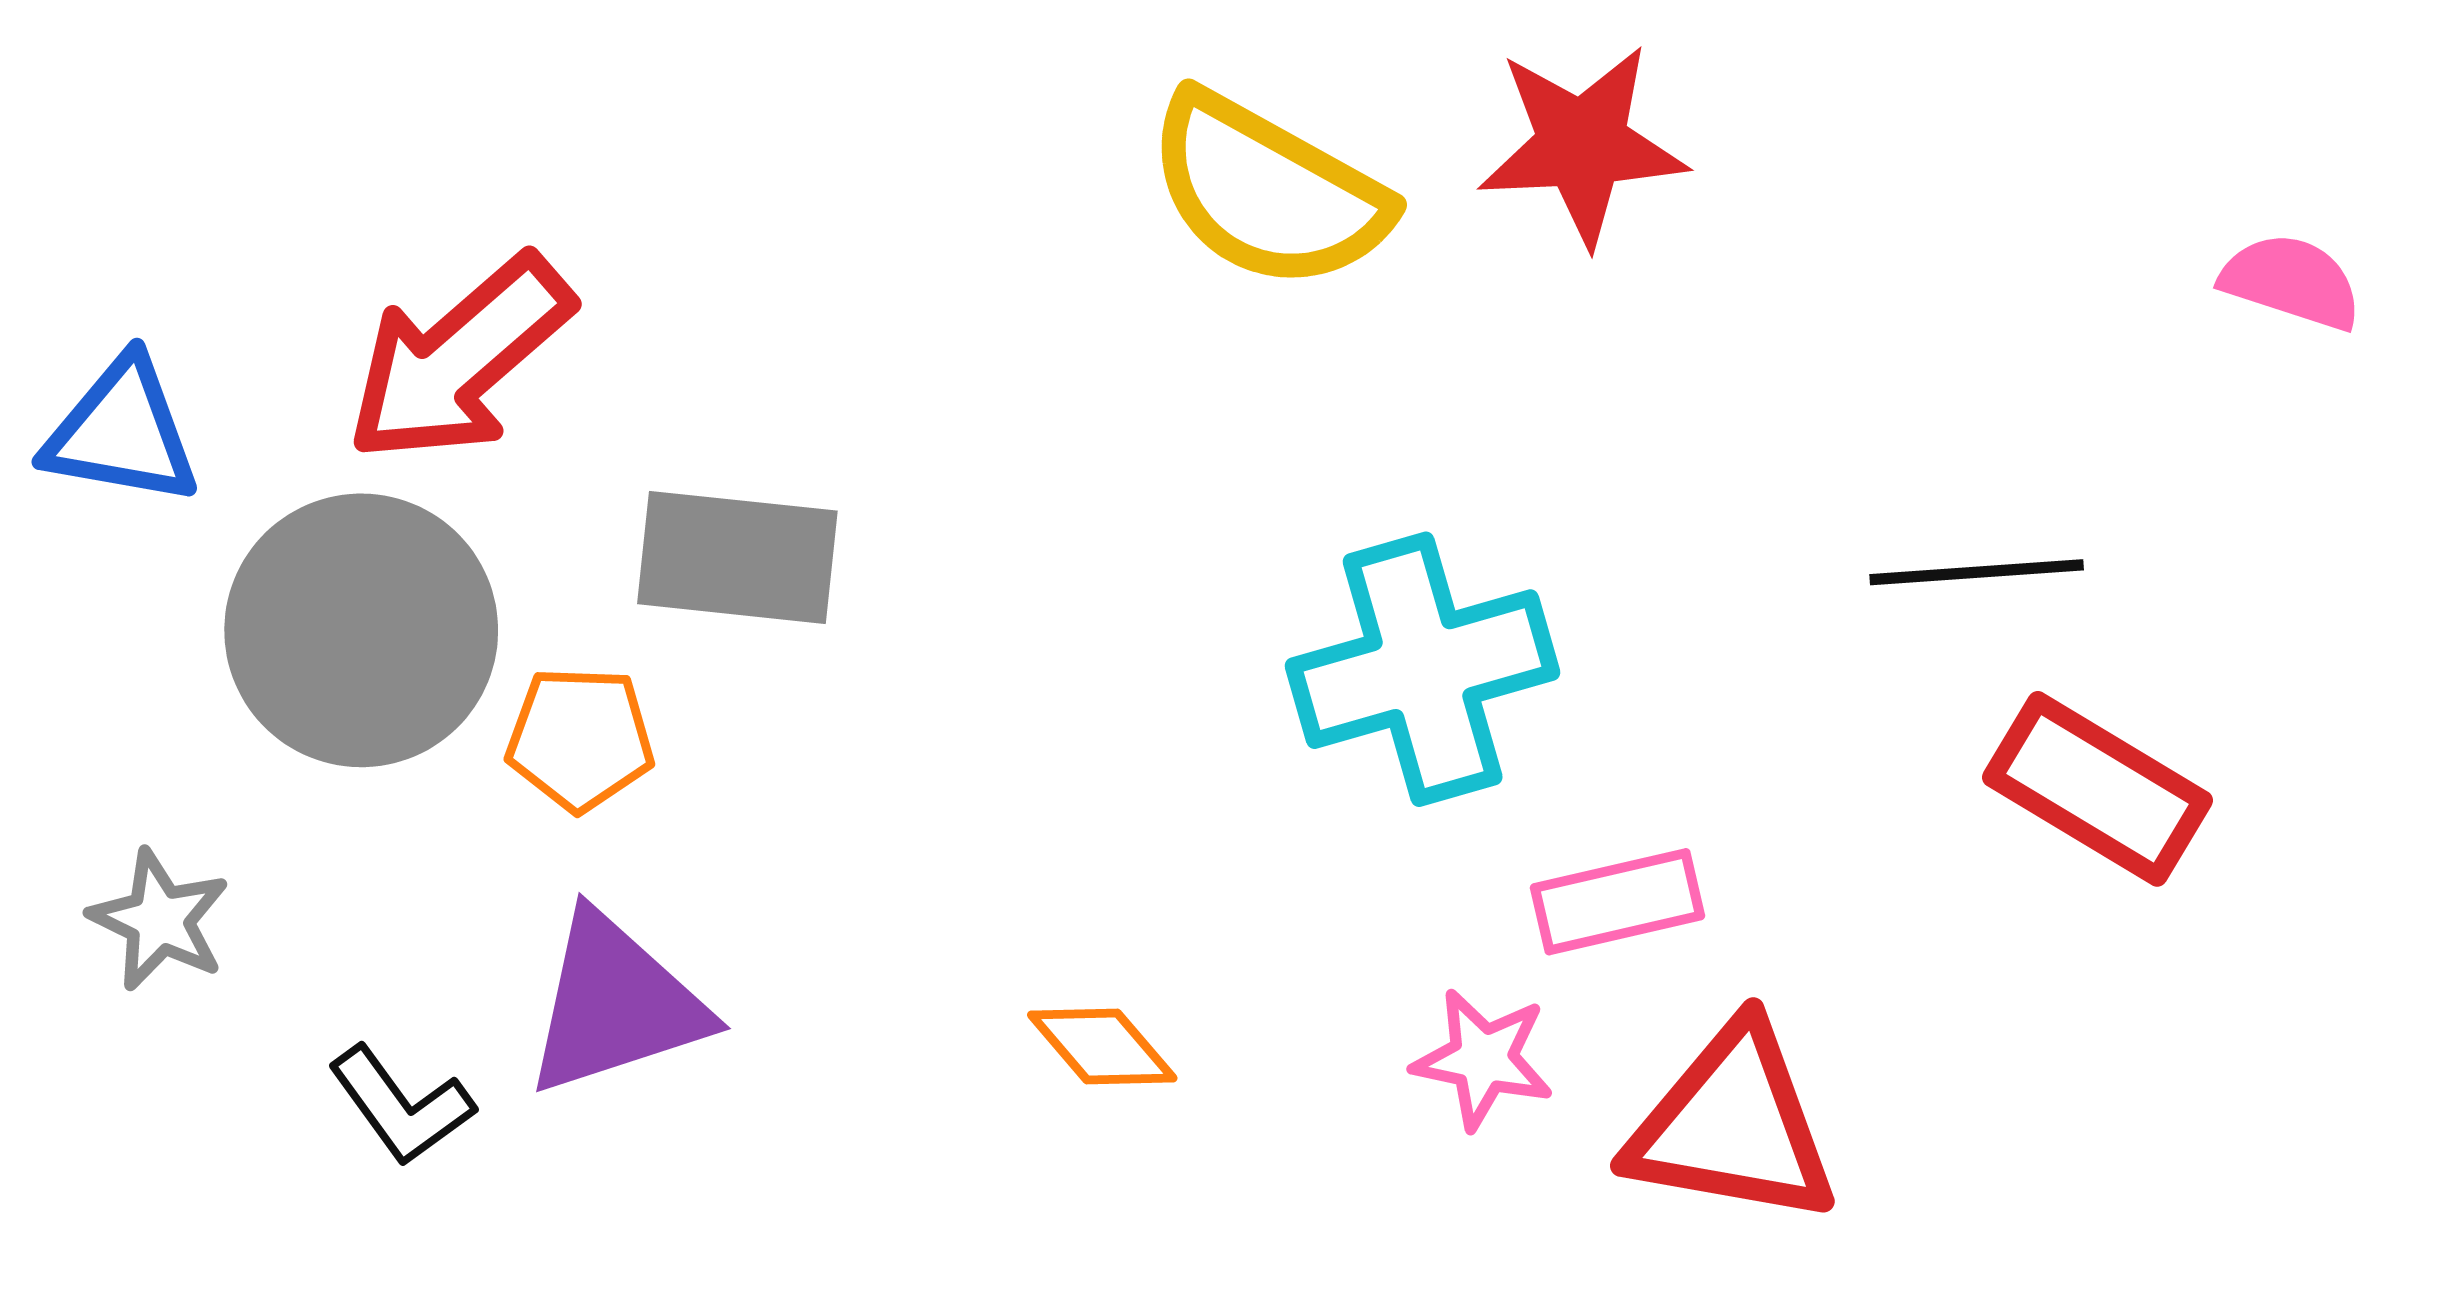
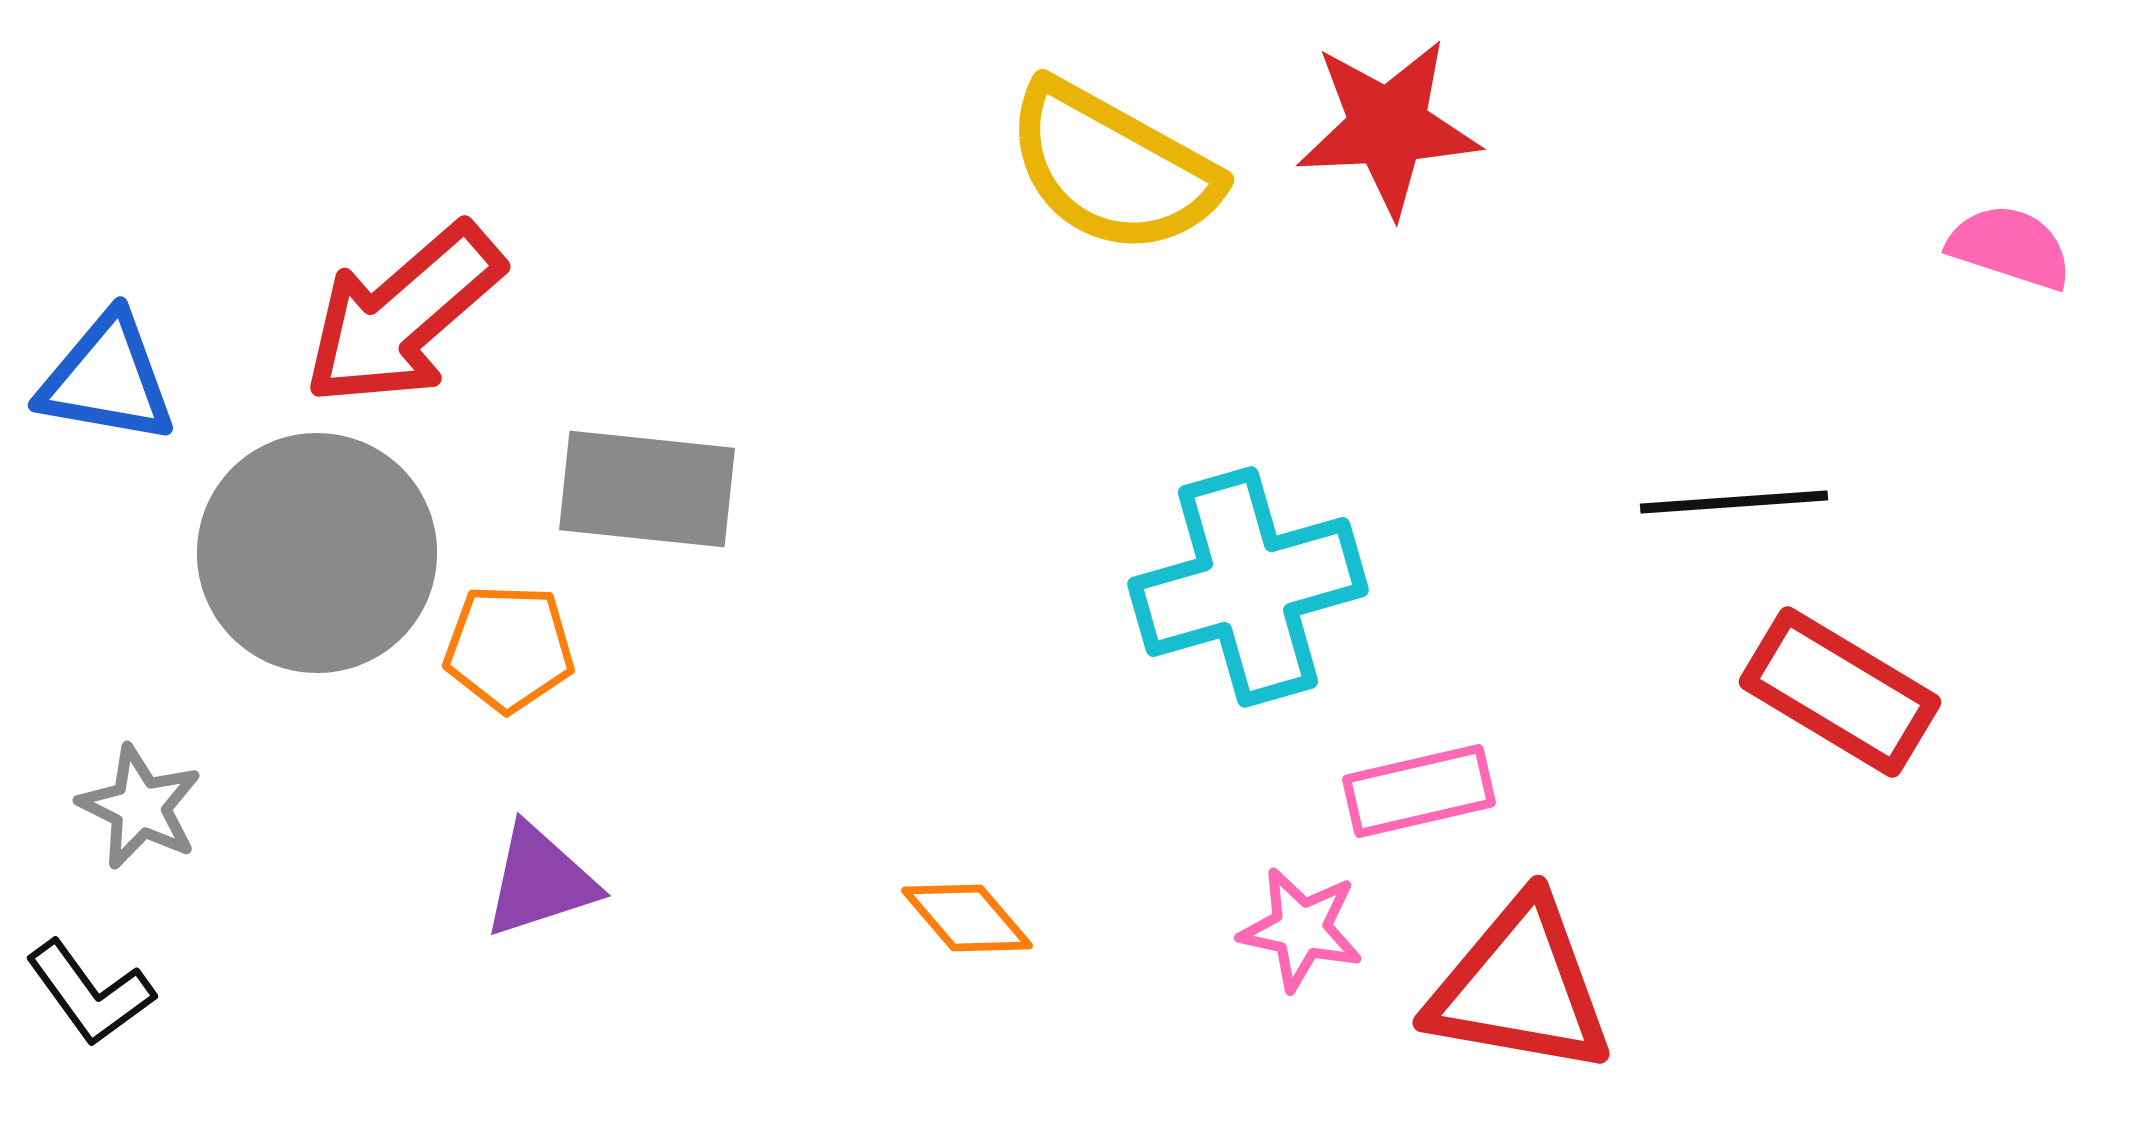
purple triangle: (615, 1004) -> (540, 881), size x0.7
black L-shape: (401, 1106) -> (90, 993), moved

